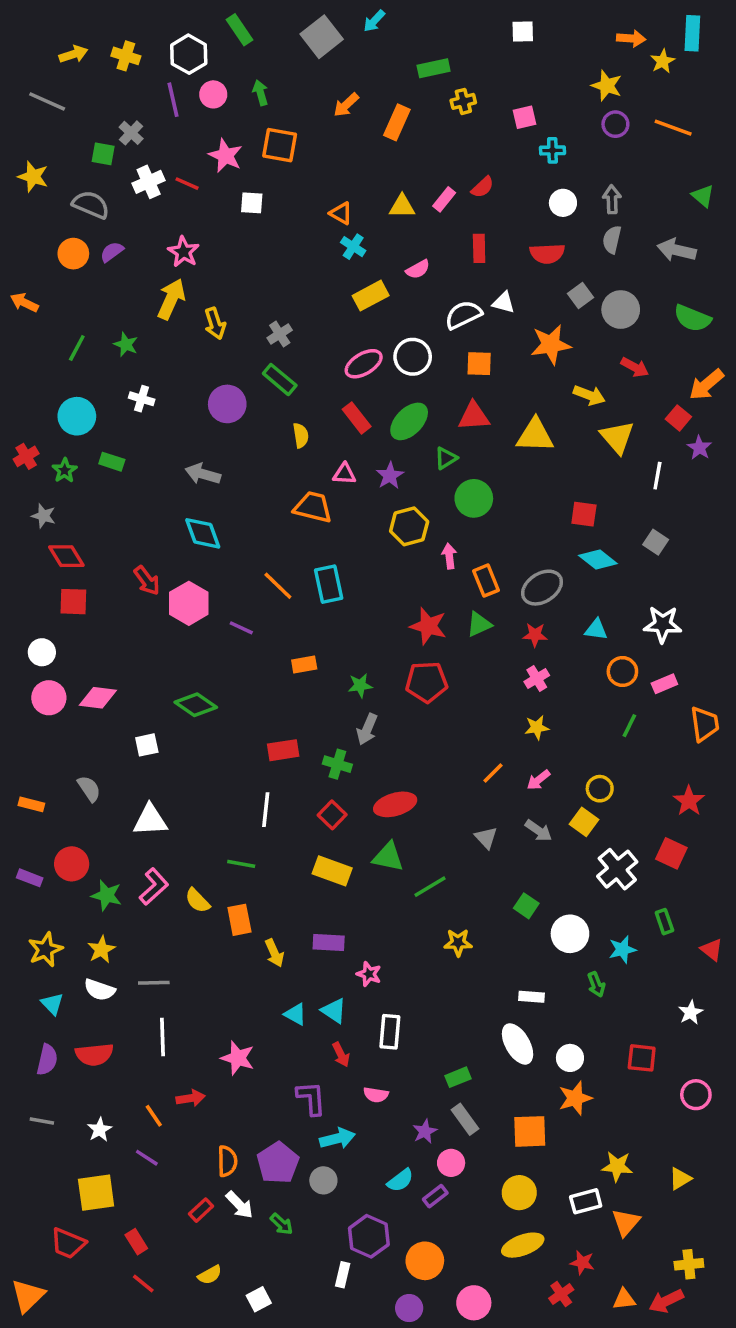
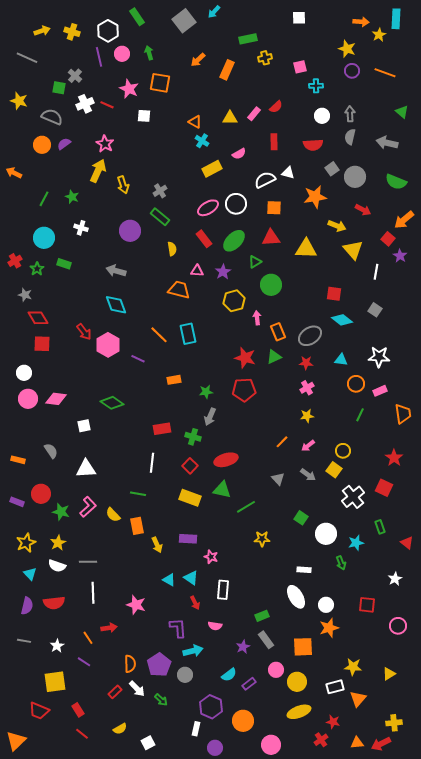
pink circle: (451, 1163) -> (276, 670), moved
purple circle: (409, 1308) -> (215, 748), moved

